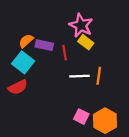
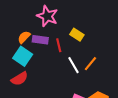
pink star: (81, 25) -> (47, 16), moved
white line: (80, 76) -> (74, 65), turned 66
orange line: (99, 76) -> (90, 64), turned 35

